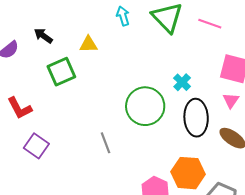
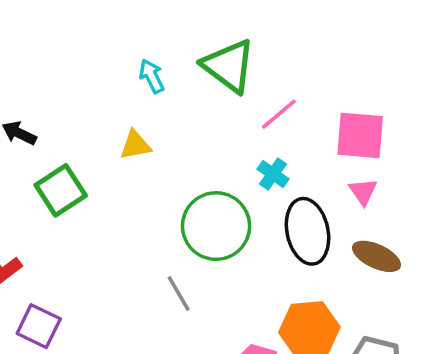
pink line: (210, 24) -> (279, 114), moved, turned -50
yellow triangle: (89, 44) -> (135, 145), moved
gray line: (105, 143) -> (179, 294), moved

